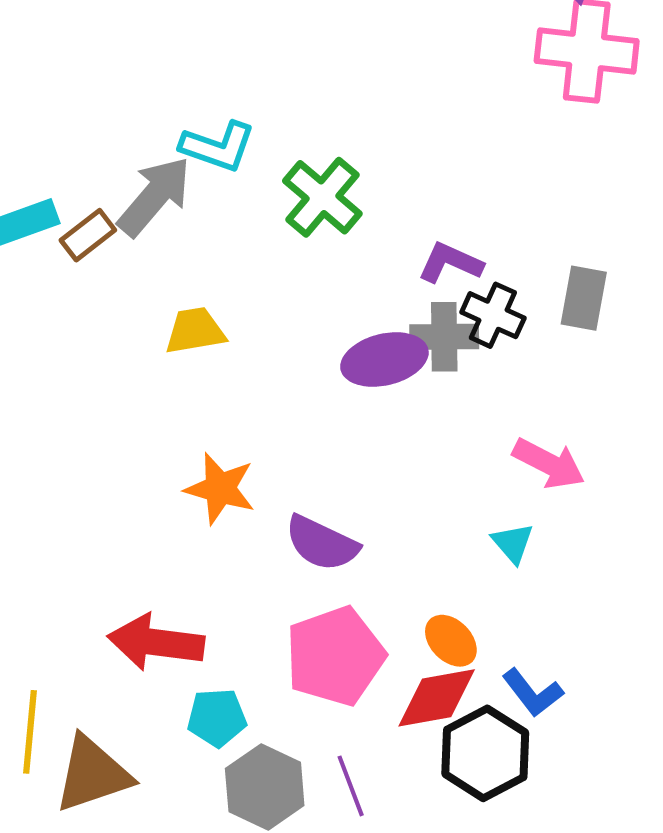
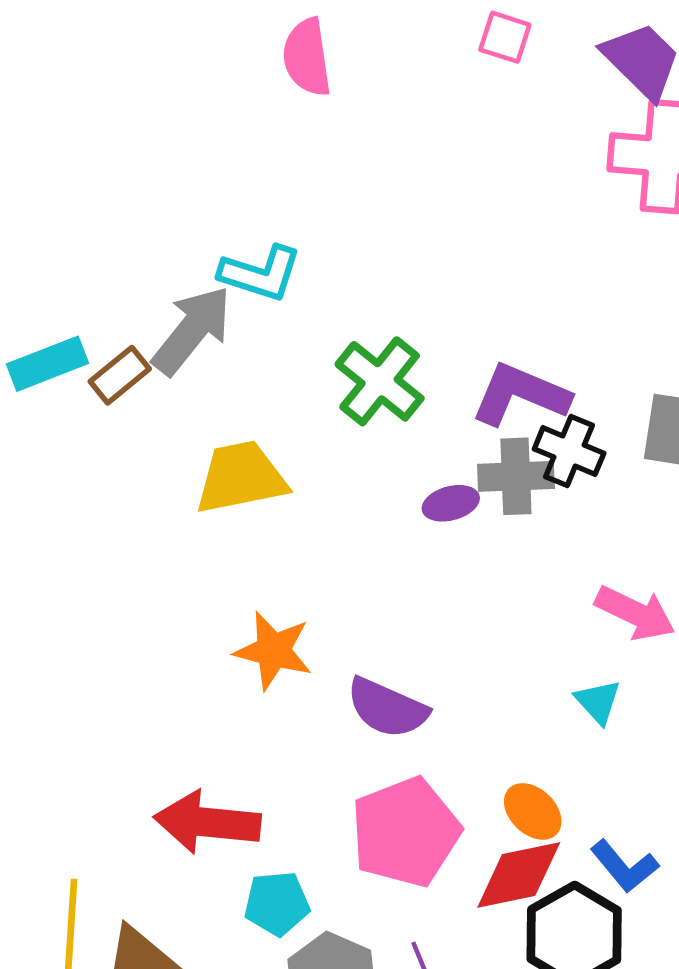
green cross: (322, 197) -> (380, 381), moved
purple L-shape: (450, 263) -> (520, 394), size x1.4
yellow trapezoid: (195, 331) -> (241, 477), size x1.4
purple ellipse: (384, 360) -> (451, 503), size x0.6

